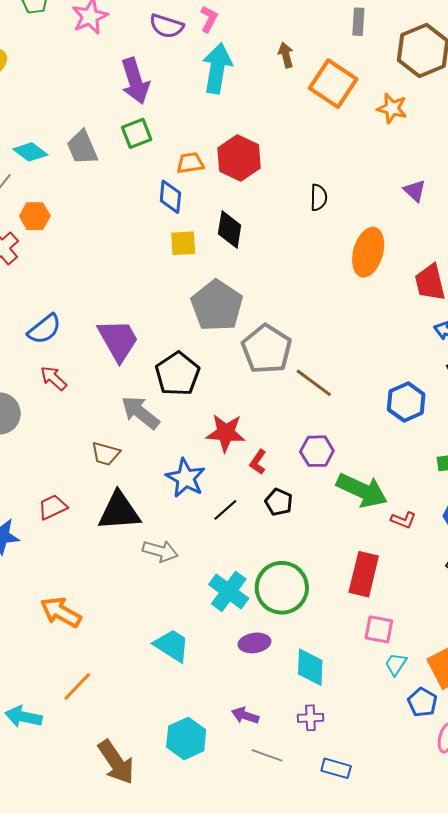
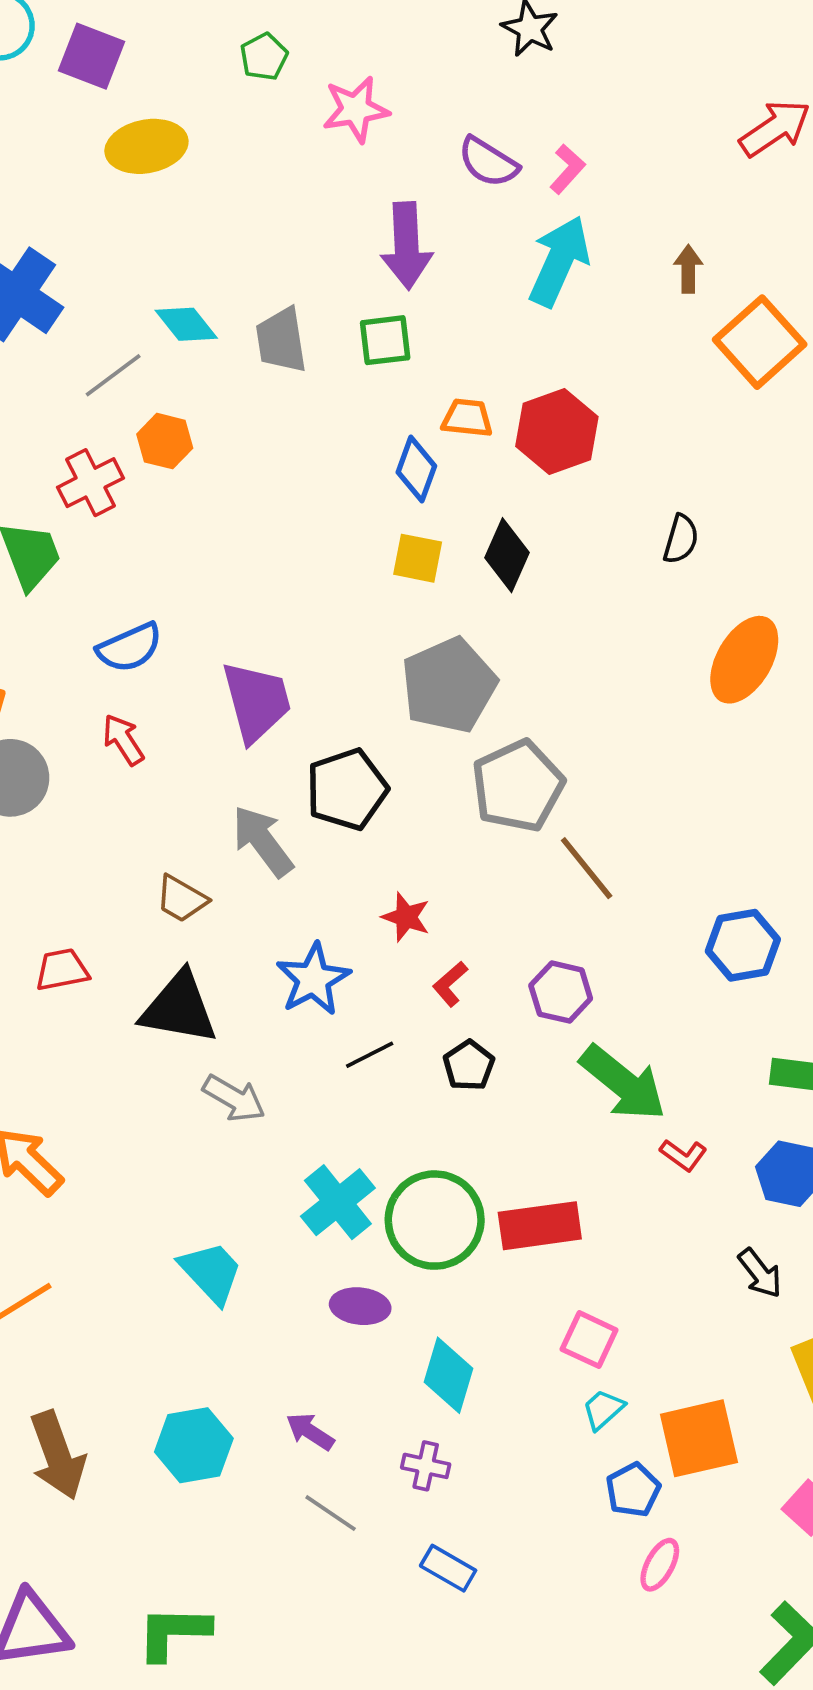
red star: (226, 433) -> (406, 917), size x0.7
red rectangle: (364, 574) -> (540, 1226), moved, turned 54

